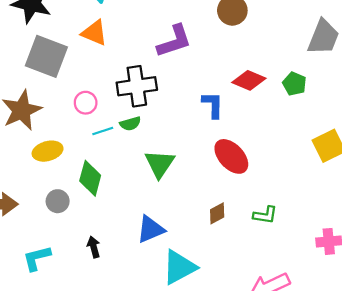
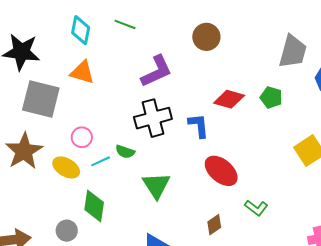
black cross: (137, 86) -> (153, 118), moved
green semicircle: (130, 124) -> (125, 152), turned 42
yellow ellipse: (48, 151) -> (66, 167), moved, turned 52
green L-shape: (265, 215) -> (256, 208), moved, turned 35

